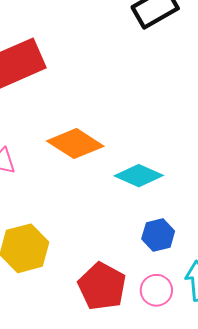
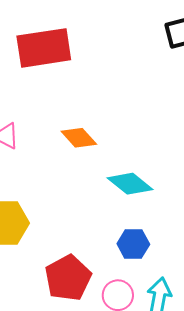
orange diamond: (75, 144) -> (79, 138), size x0.7

